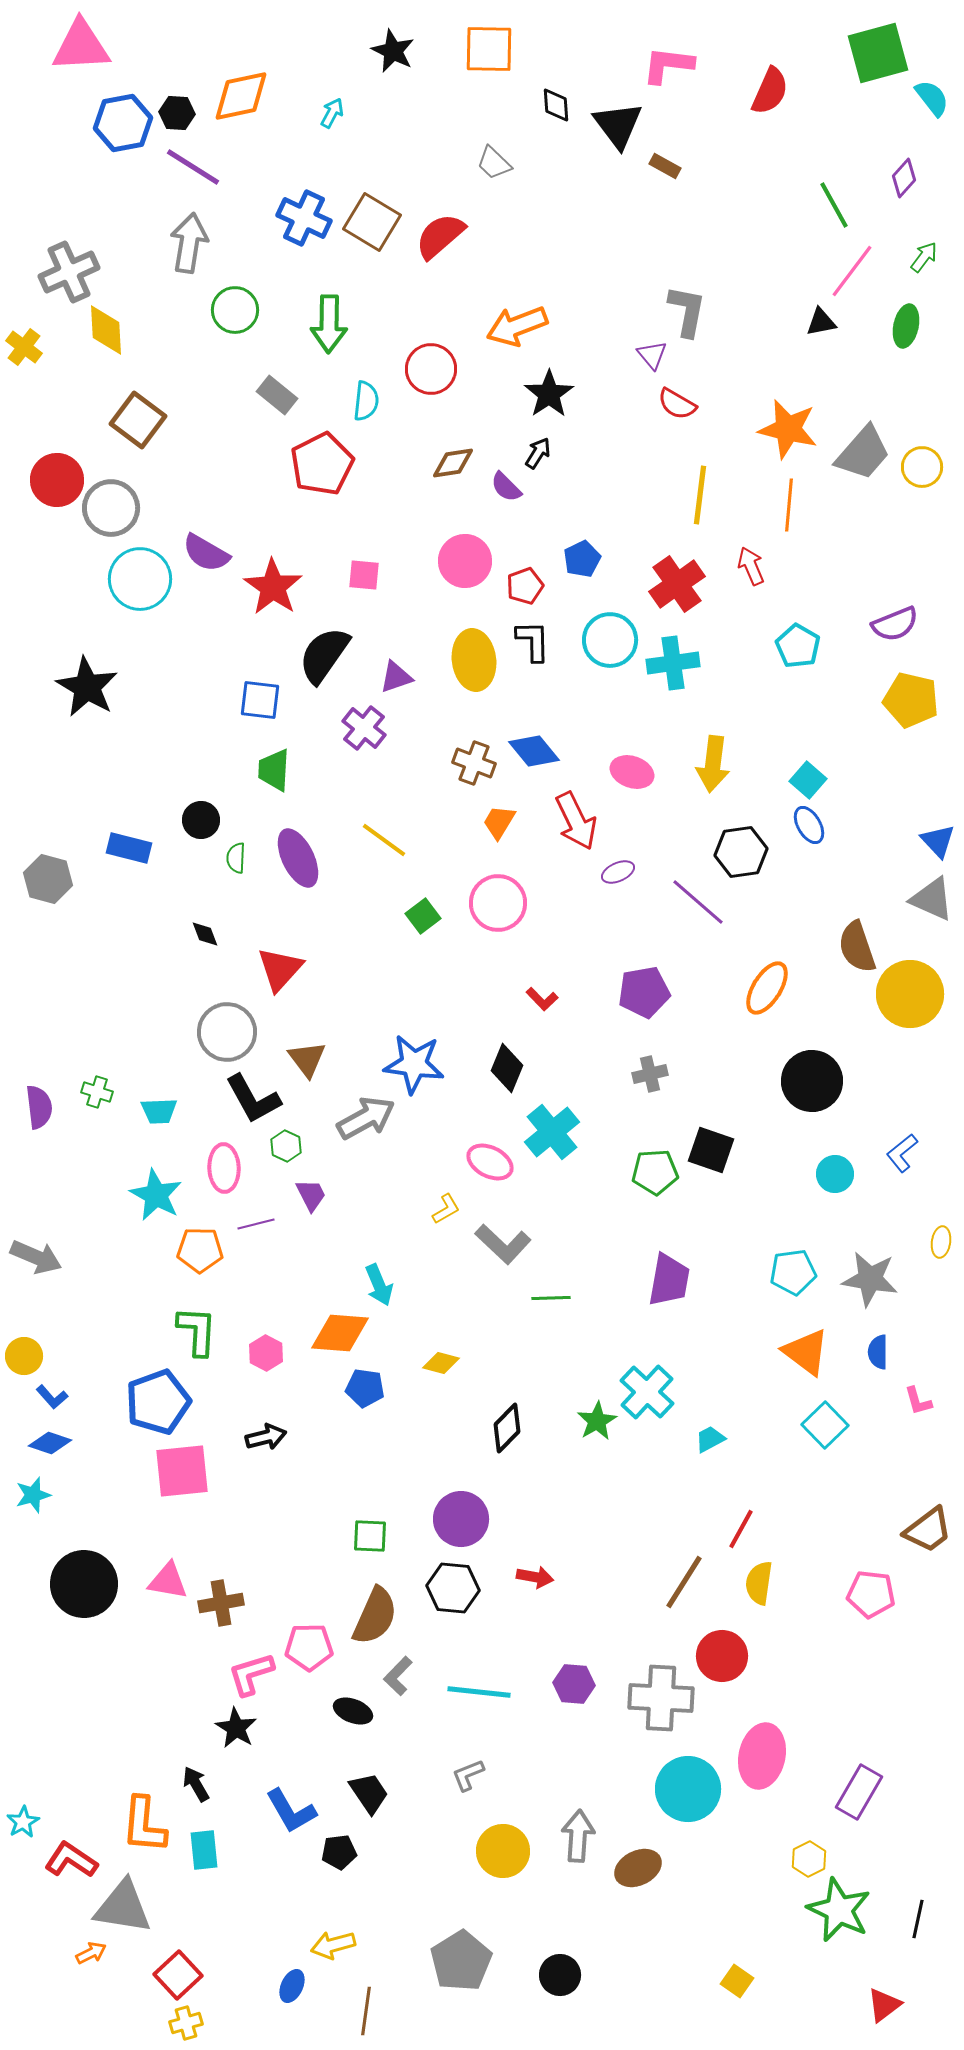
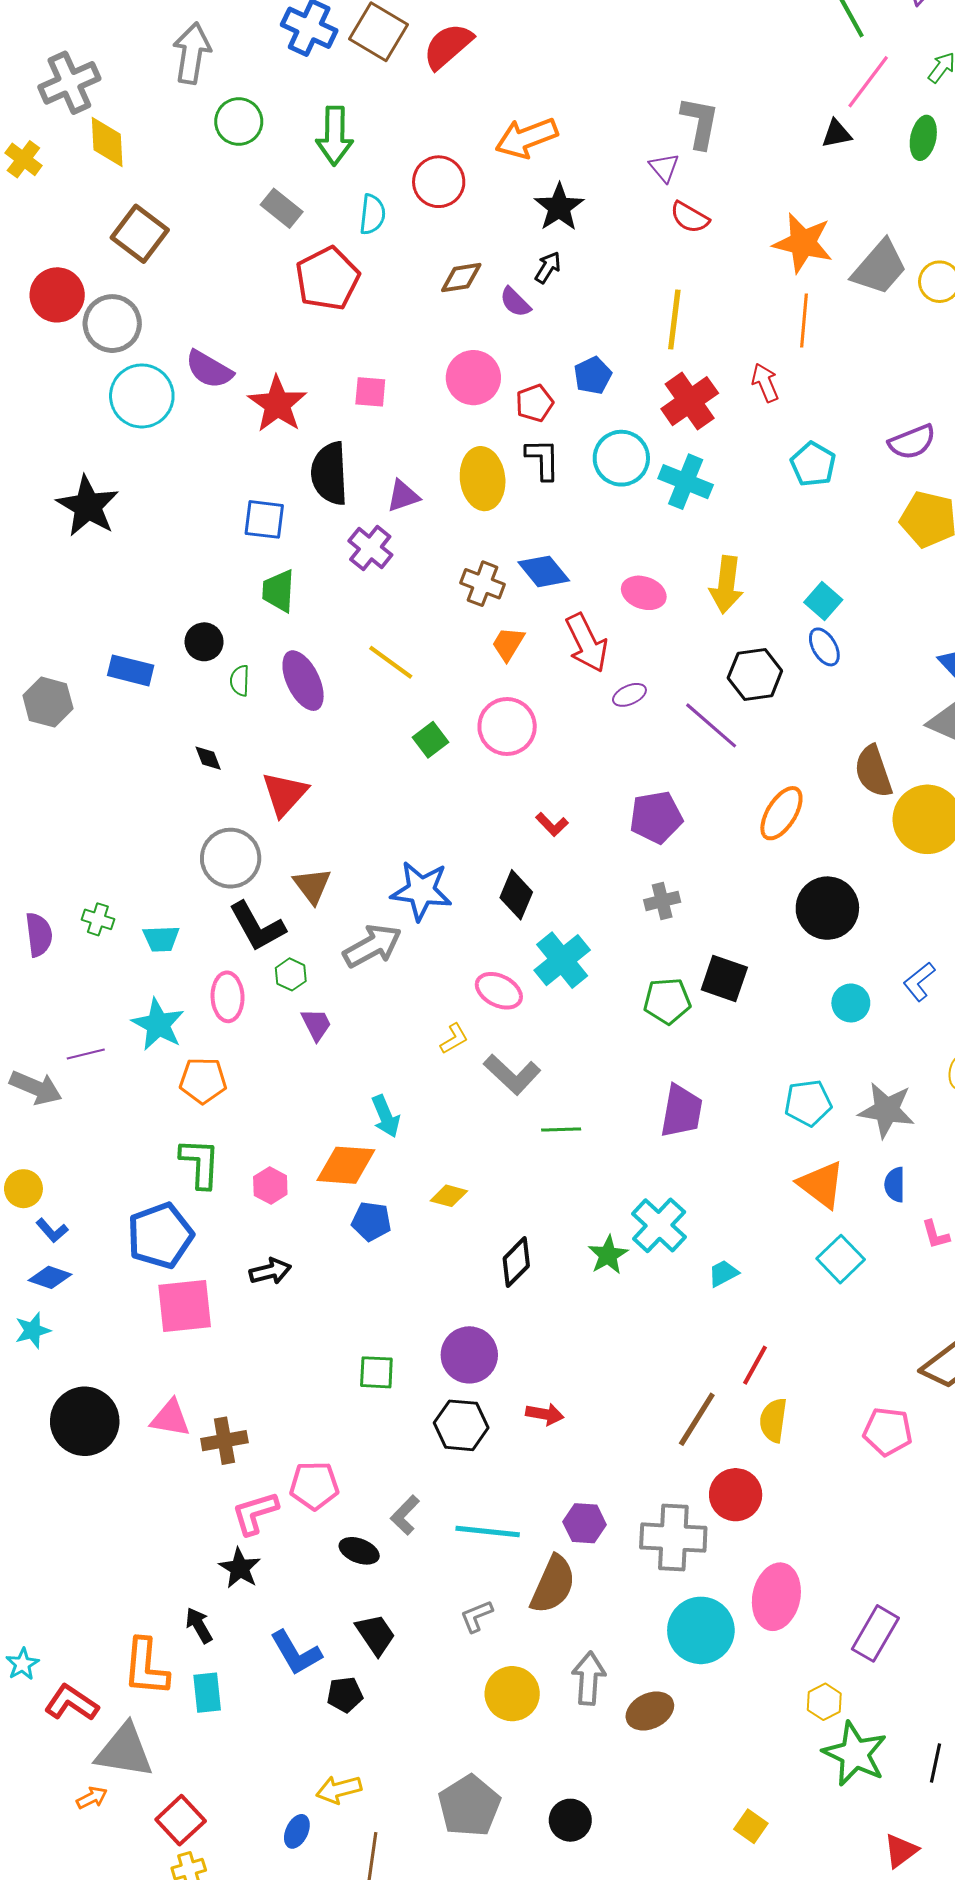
yellow line: (700, 495) -> (674, 319), moved
black semicircle: (324, 655) -> (330, 473), turned -38
cyan cross: (673, 663) -> (686, 482), turned 30
purple line: (256, 1224) -> (86, 1054), moved
brown semicircle: (375, 1616) -> (553, 1584), moved

